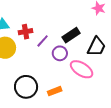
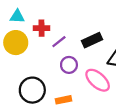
purple circle: (60, 53) -> (69, 65), moved

